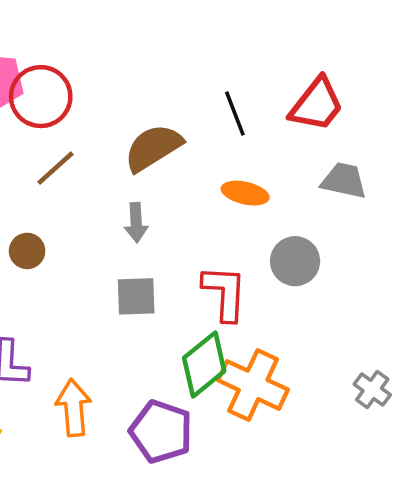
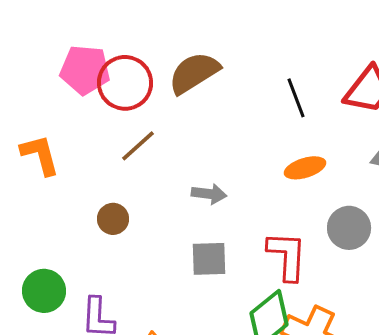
brown semicircle: (153, 148) -> (194, 73), moved
orange ellipse: (245, 193) -> (305, 168), turned -30
gray arrow: (136, 223) -> (209, 194), turned -80

